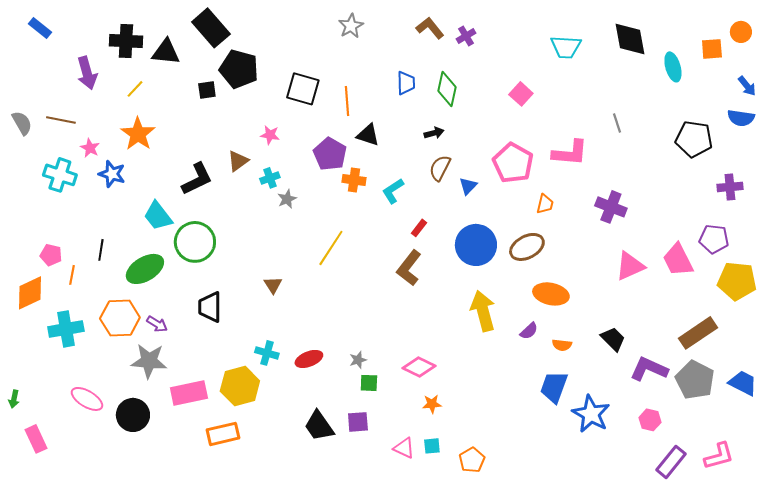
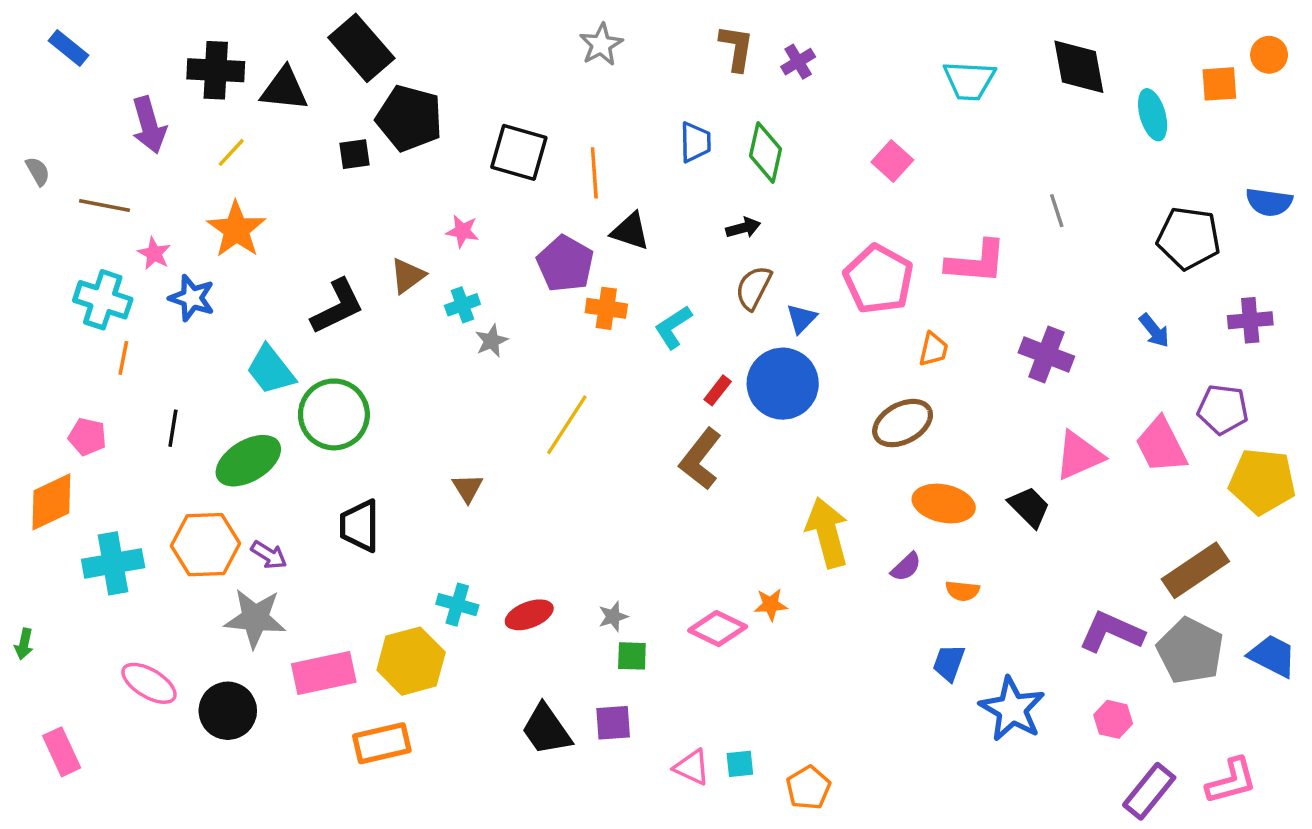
brown L-shape: (430, 28) -> (736, 48), turned 48
blue arrow: (747, 86) -> (1154, 331), moved
gray semicircle: (22, 123) -> (38, 171), moved, size x0.7
blue circle: (476, 245) -> (783, 384), moved
orange line: (72, 275) -> (123, 358), moved
black trapezoid: (613, 339) -> (1029, 507), moved
blue trapezoid: (554, 387) -> (949, 663), size x0.7
green arrow: (14, 399) -> (24, 644), moved
orange star: (432, 404) -> (771, 605), moved

